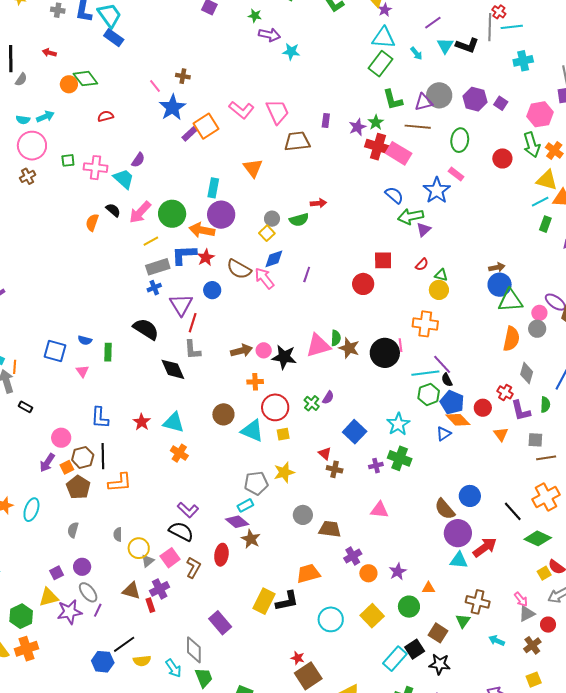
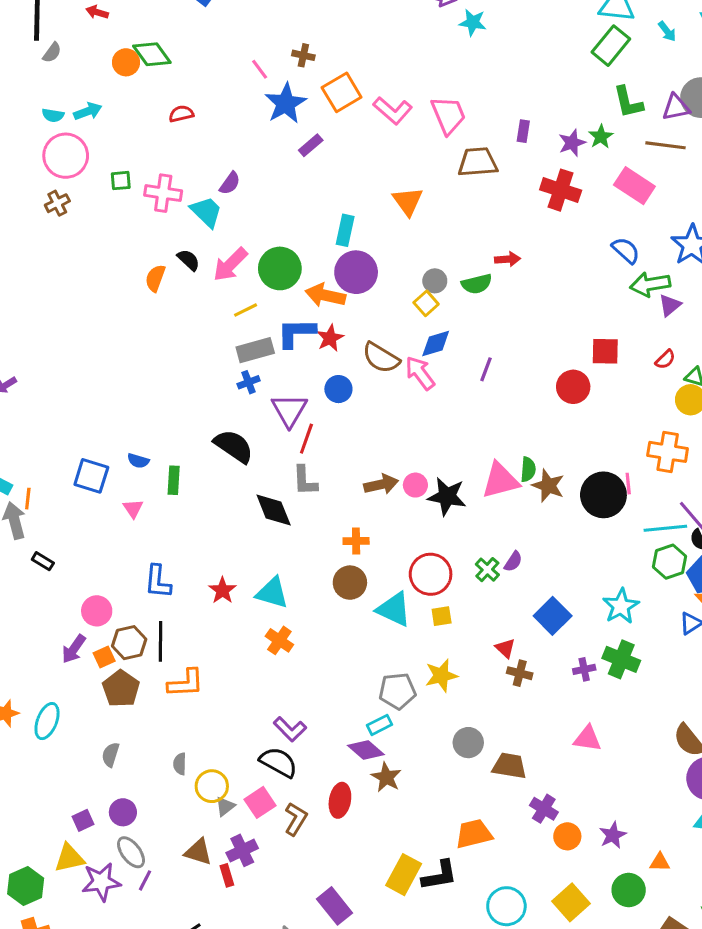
orange square: (206, 126) -> (342, 92), moved
red cross: (378, 147) -> (561, 190), moved
orange cross: (255, 382) -> (356, 541), moved
purple cross: (353, 556) -> (544, 809), turned -30

